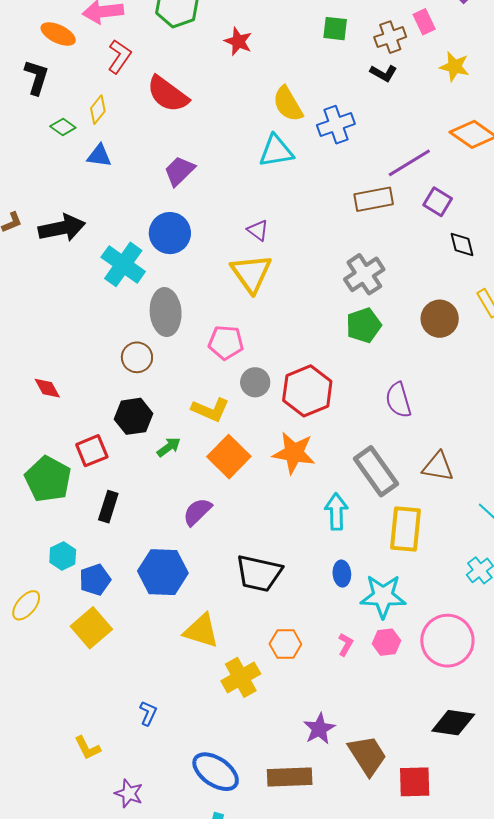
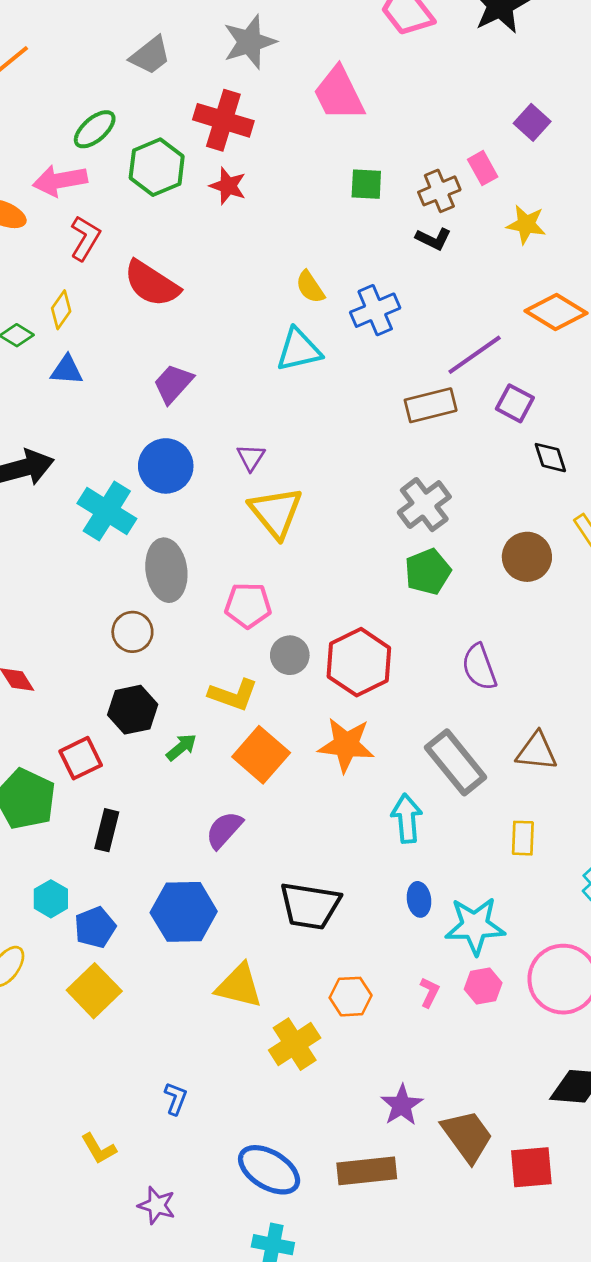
red star: (238, 41) -> (228, 186), moved
yellow semicircle: (288, 104) -> (310, 287), size x0.7
purple triangle: (258, 230) -> (251, 457), moved, turned 30
yellow rectangle: (405, 529) -> (523, 838), moved, size x0.6

